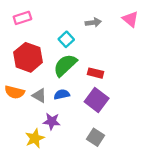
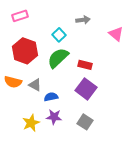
pink triangle: (130, 19) -> (116, 34), moved
blue semicircle: (62, 94) -> (51, 97), moved
purple star: (52, 121) -> (54, 117), moved

